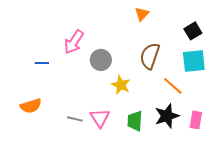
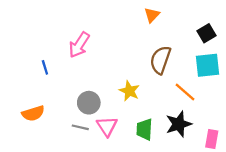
gray circle: (101, 60) -> (89, 103), moved
blue line: (42, 63) -> (45, 67), turned 72
pink rectangle: (196, 120) -> (212, 139), moved

